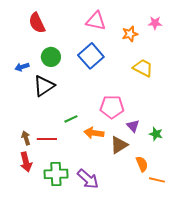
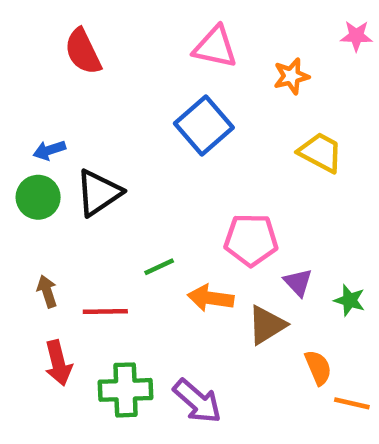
pink star: (155, 23) -> (356, 36), moved
green circle: (51, 57) -> (38, 197), moved
brown arrow: (26, 138) -> (47, 291), moved

